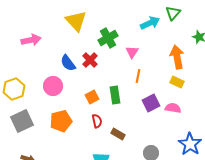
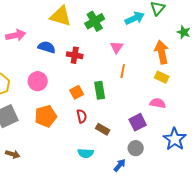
yellow triangle: (76, 21) -> (61, 16), turned -30
green cross: (108, 38) -> (95, 21), moved
red cross: (90, 60) -> (75, 55), turned -35
blue semicircle: (68, 63) -> (47, 47), moved, turned 144
purple square: (151, 103) -> (138, 122), moved

